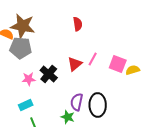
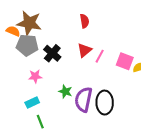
red triangle: (75, 64) -> (85, 50), moved
black cross: (49, 74) -> (52, 53), moved
purple semicircle: (77, 102) -> (83, 100), size x1.4
green star: (68, 117) -> (65, 91), moved

